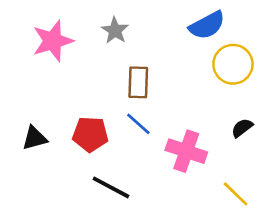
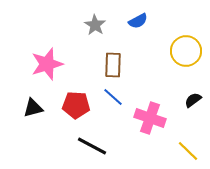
blue semicircle: (207, 25) -> (138, 21), moved, size x0.7
pink star: (53, 41) -> (47, 64), moved

